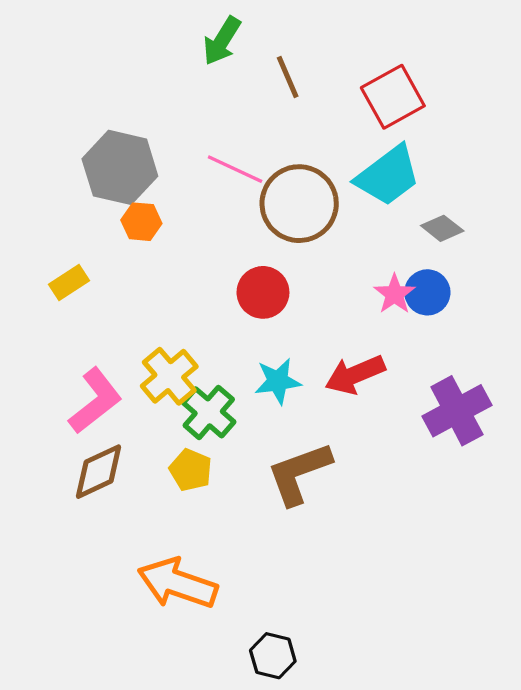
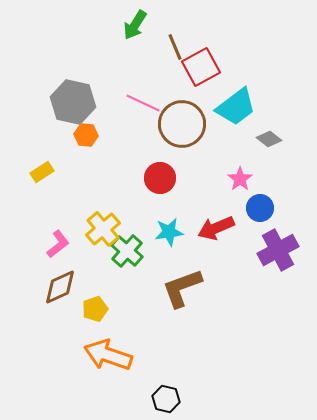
red square: (393, 97) -> (201, 67), moved
blue circle: (427, 292) -> (260, 208), moved
pink L-shape: (95, 401) -> (58, 244), size x0.7
yellow pentagon: (191, 470) -> (95, 309), moved, turned 30

